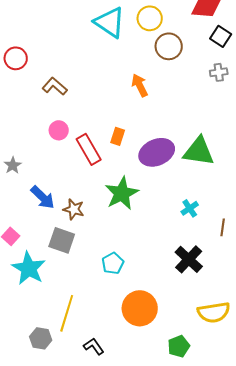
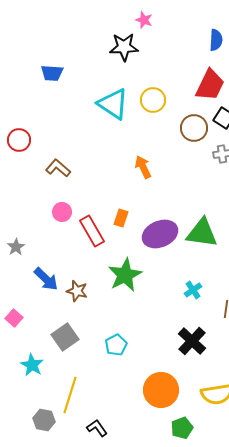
brown circle: (169, 46) -> (194, 128), moved
gray square: (62, 240) -> (65, 337), moved, turned 36
cyan star: (29, 268) -> (32, 365), moved, size x0.7
orange circle: (140, 308) -> (161, 390), moved

